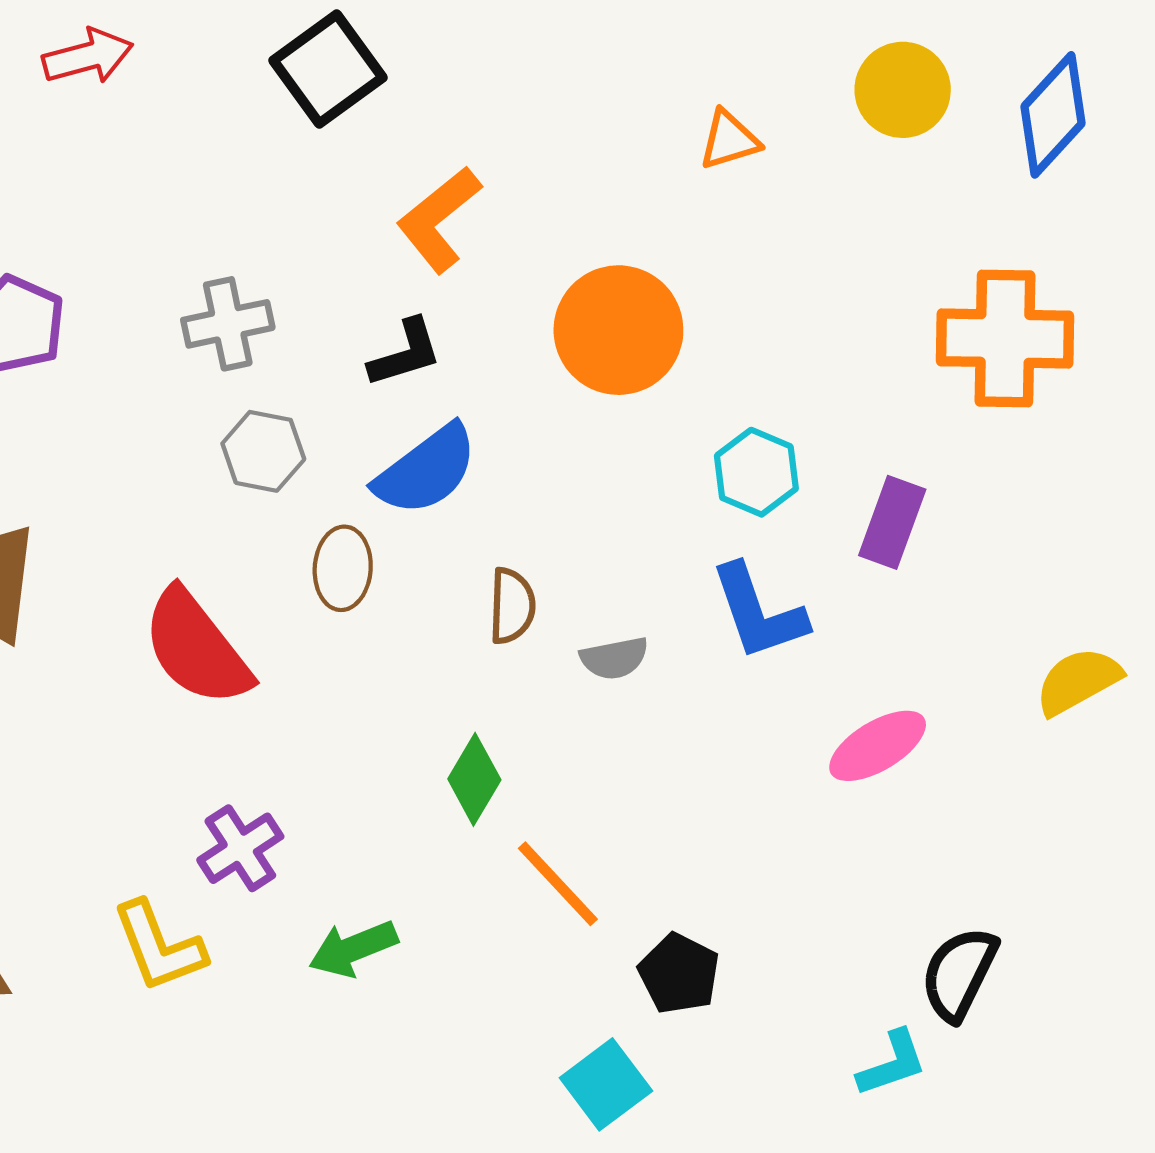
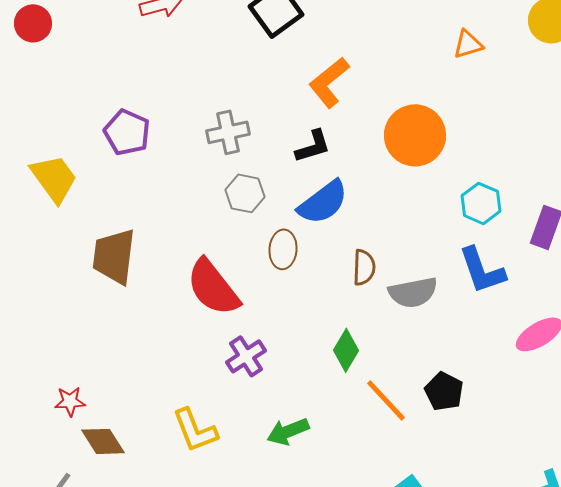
gray semicircle: (614, 658) -> (413, 292), size x1.5
purple cross: (240, 848) -> (246, 356), moved
black pentagon: (679, 974) -> (444, 391), moved

